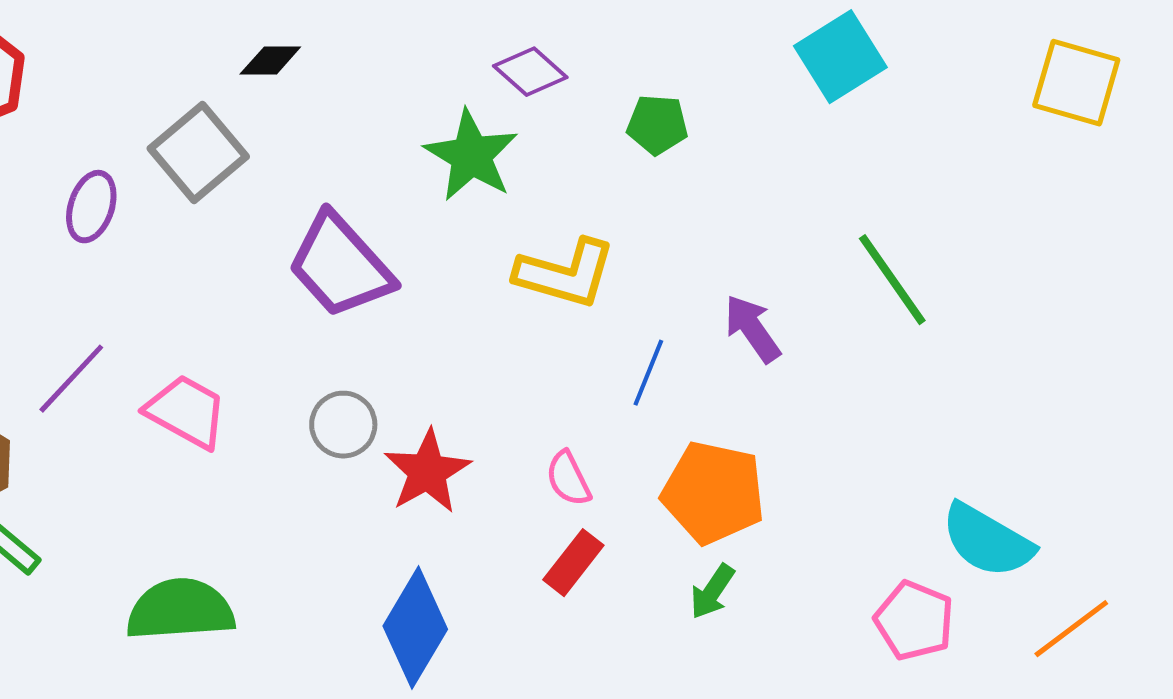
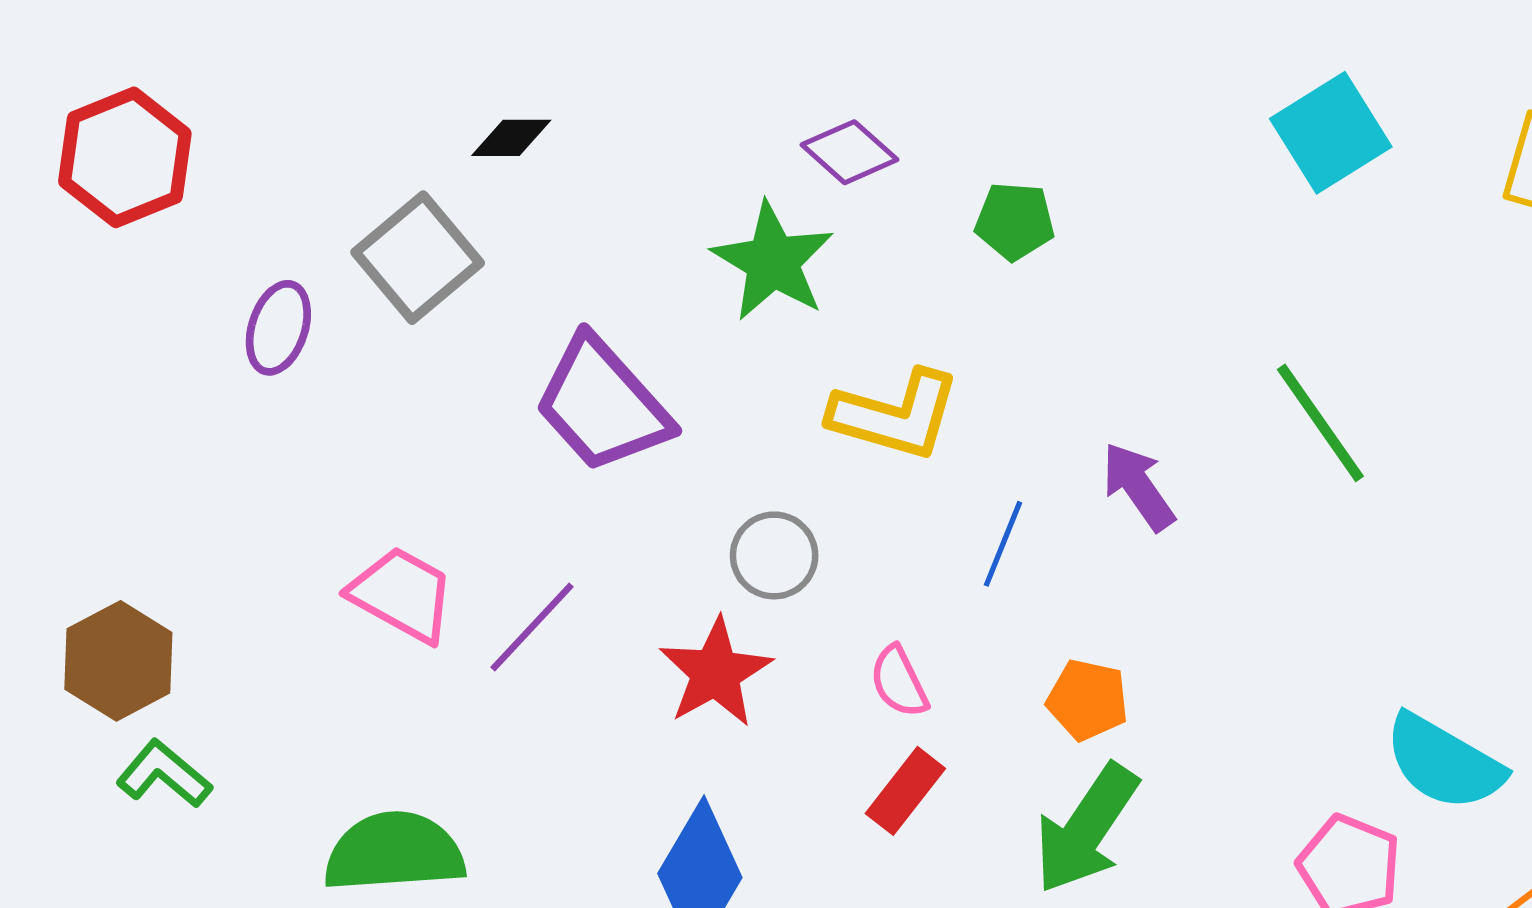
cyan square: (840, 57) -> (1331, 133), moved
purple line: (71, 379) -> (532, 627), moved
gray circle: (343, 425) -> (774, 555), moved
orange pentagon: (713, 493) -> (1088, 700), size x0.6
green arrow: (712, 592) -> (1086, 829), size x1.8

